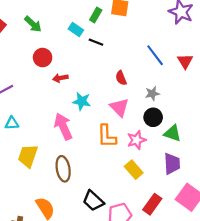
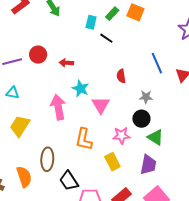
cyan rectangle: (76, 29) -> (91, 22), turned 56
red circle: (43, 58) -> (38, 55), moved
pink triangle: (119, 107) -> (101, 105), moved
orange L-shape: (107, 136) -> (84, 139), moved
brown ellipse: (63, 169) -> (47, 159), moved

